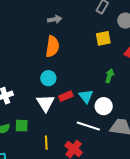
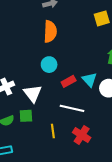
white triangle: (45, 103) -> (33, 93), moved
white line: (88, 126) -> (72, 108), moved

